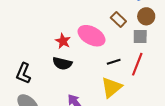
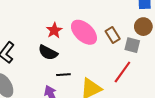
brown rectangle: (118, 20) -> (113, 35), moved
black line: (114, 62) -> (63, 75), moved

